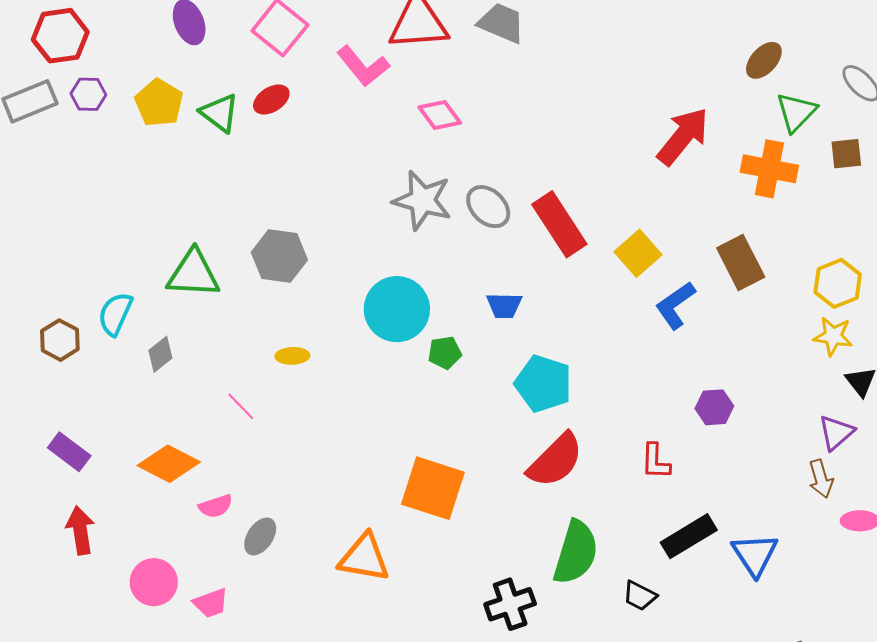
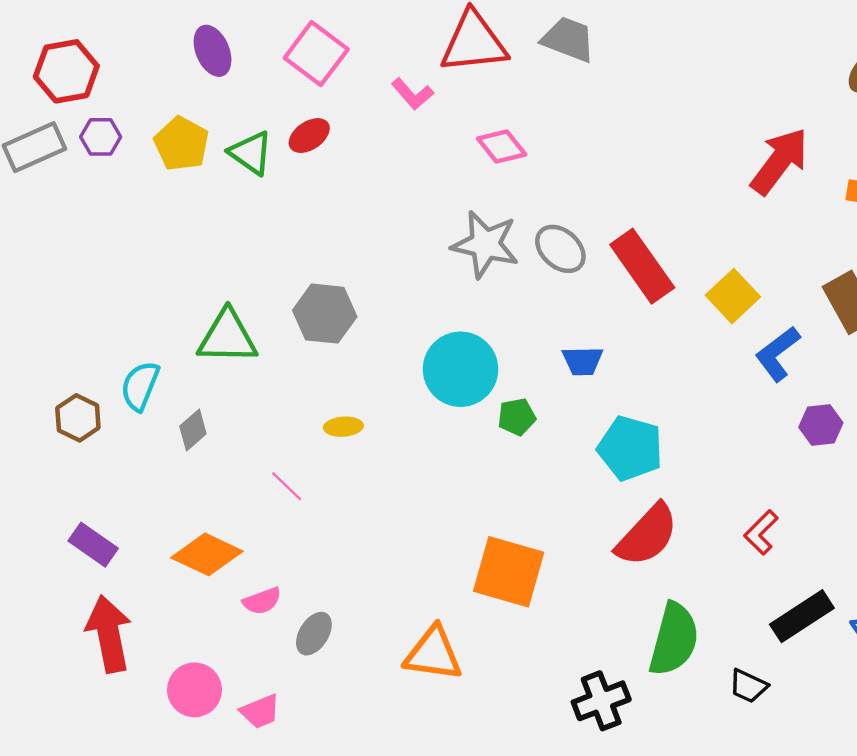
pink L-shape: (363, 66) -> (412, 94), size x0.7
purple hexagon: (714, 407) -> (821, 425), moved
red L-shape: (655, 461) -> (761, 532), turned 45
red arrow: (80, 530) -> (109, 634), size x1.4

